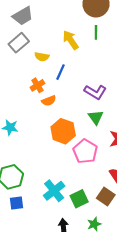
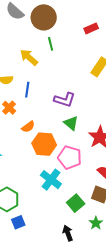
orange semicircle: (49, 101) -> (28, 127), moved
cyan cross: (54, 191) -> (51, 180), moved

